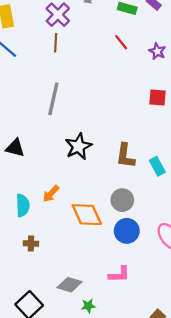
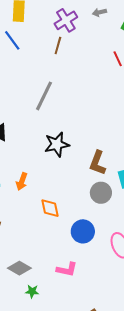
orange arrow: (51, 194) -> (22, 181), turned -36
gray circle: (122, 200) -> (101, 193), moved
orange diamond: (87, 215) -> (50, 208), size x0.7

